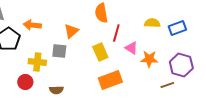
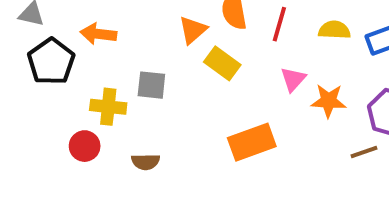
orange triangle: (71, 31) -> (193, 30), moved
red line: (116, 33) -> (279, 24), moved
pink triangle: (131, 48) -> (293, 79), turned 40
yellow rectangle: (100, 52) -> (222, 63), moved, turned -30

